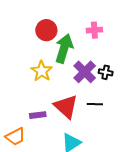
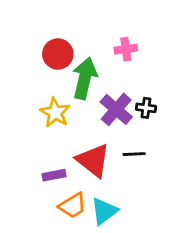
orange trapezoid: (15, 137) -> (73, 206), moved

